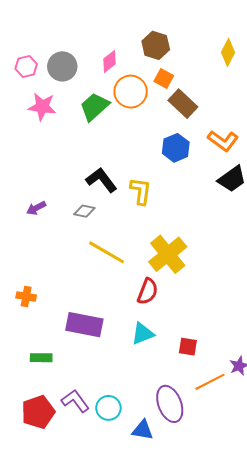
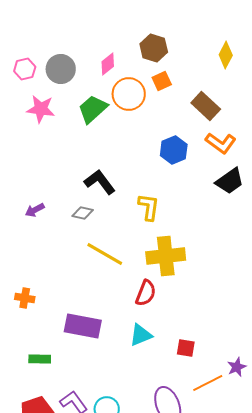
orange square: (164, 79) -> (162, 81), turned 36
brown rectangle: (183, 104) -> (206, 106), moved
yellow L-shape: (141, 191) -> (149, 207), moved
yellow cross: (168, 254) -> (166, 256), turned 33

